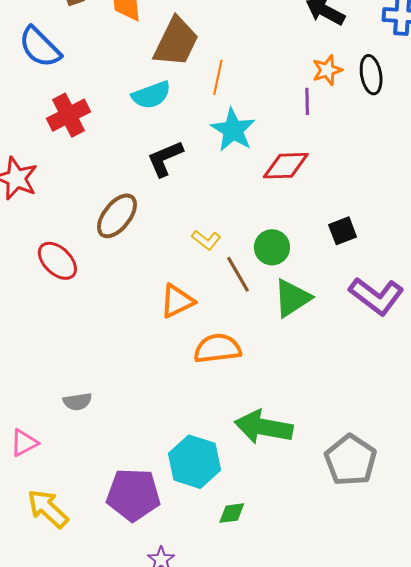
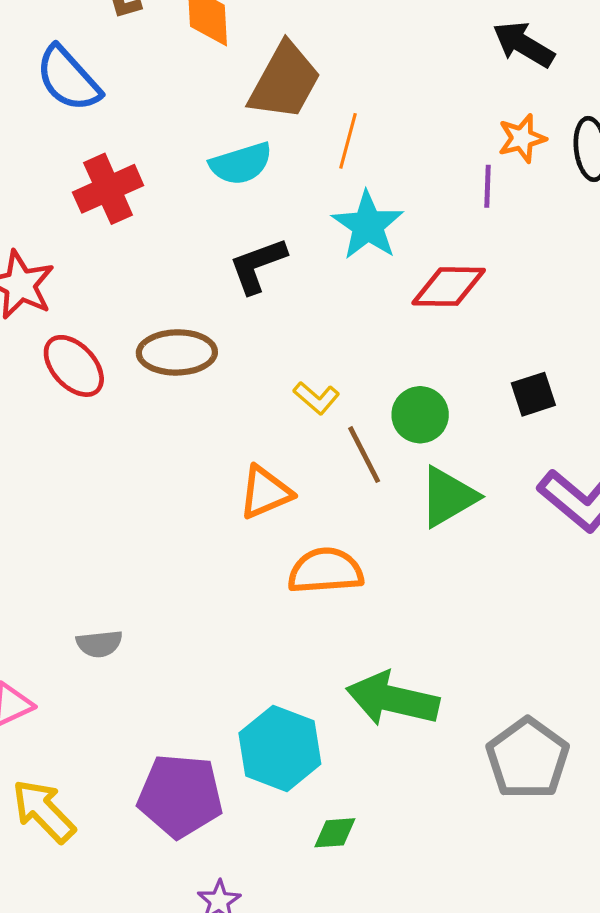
brown ellipse: (117, 216) -> (177, 352), turned 48
red ellipse: (57, 261) -> (74, 366), moved

